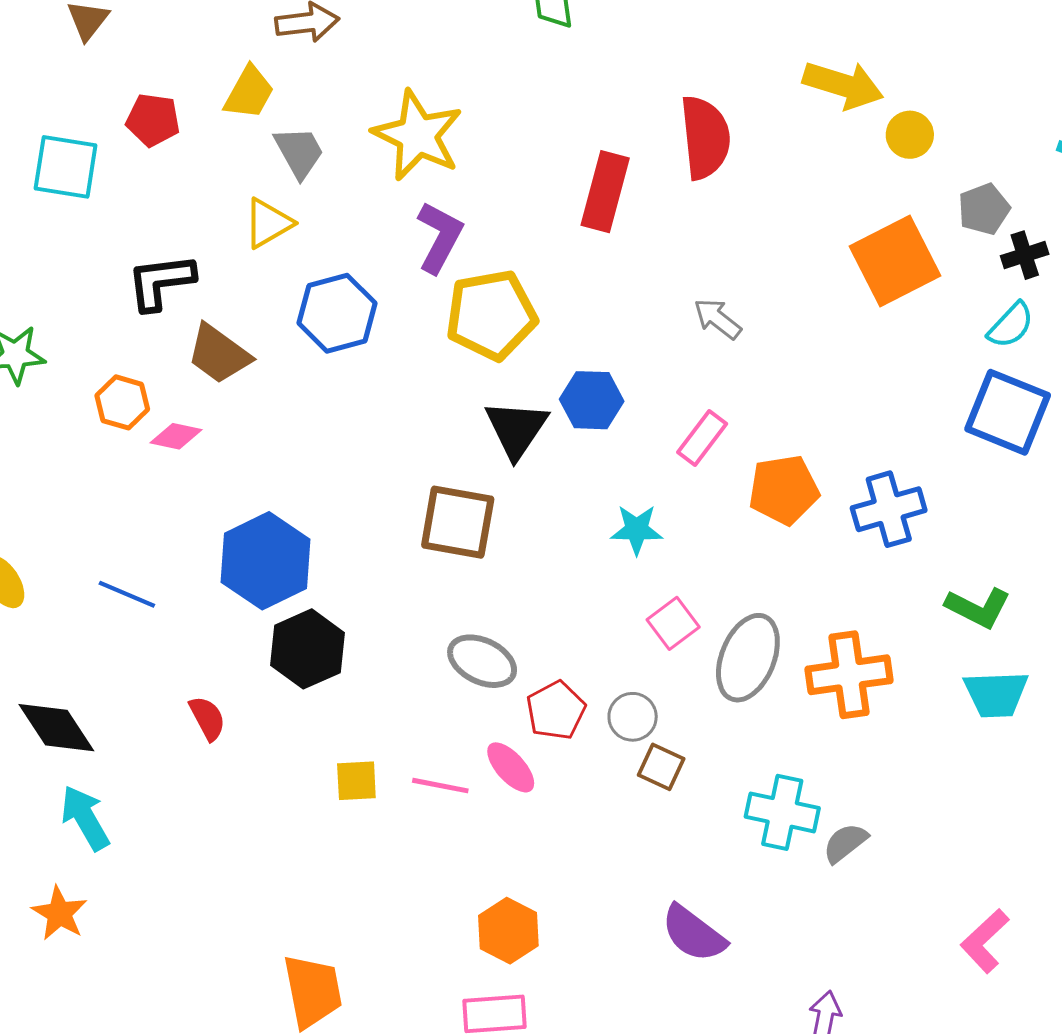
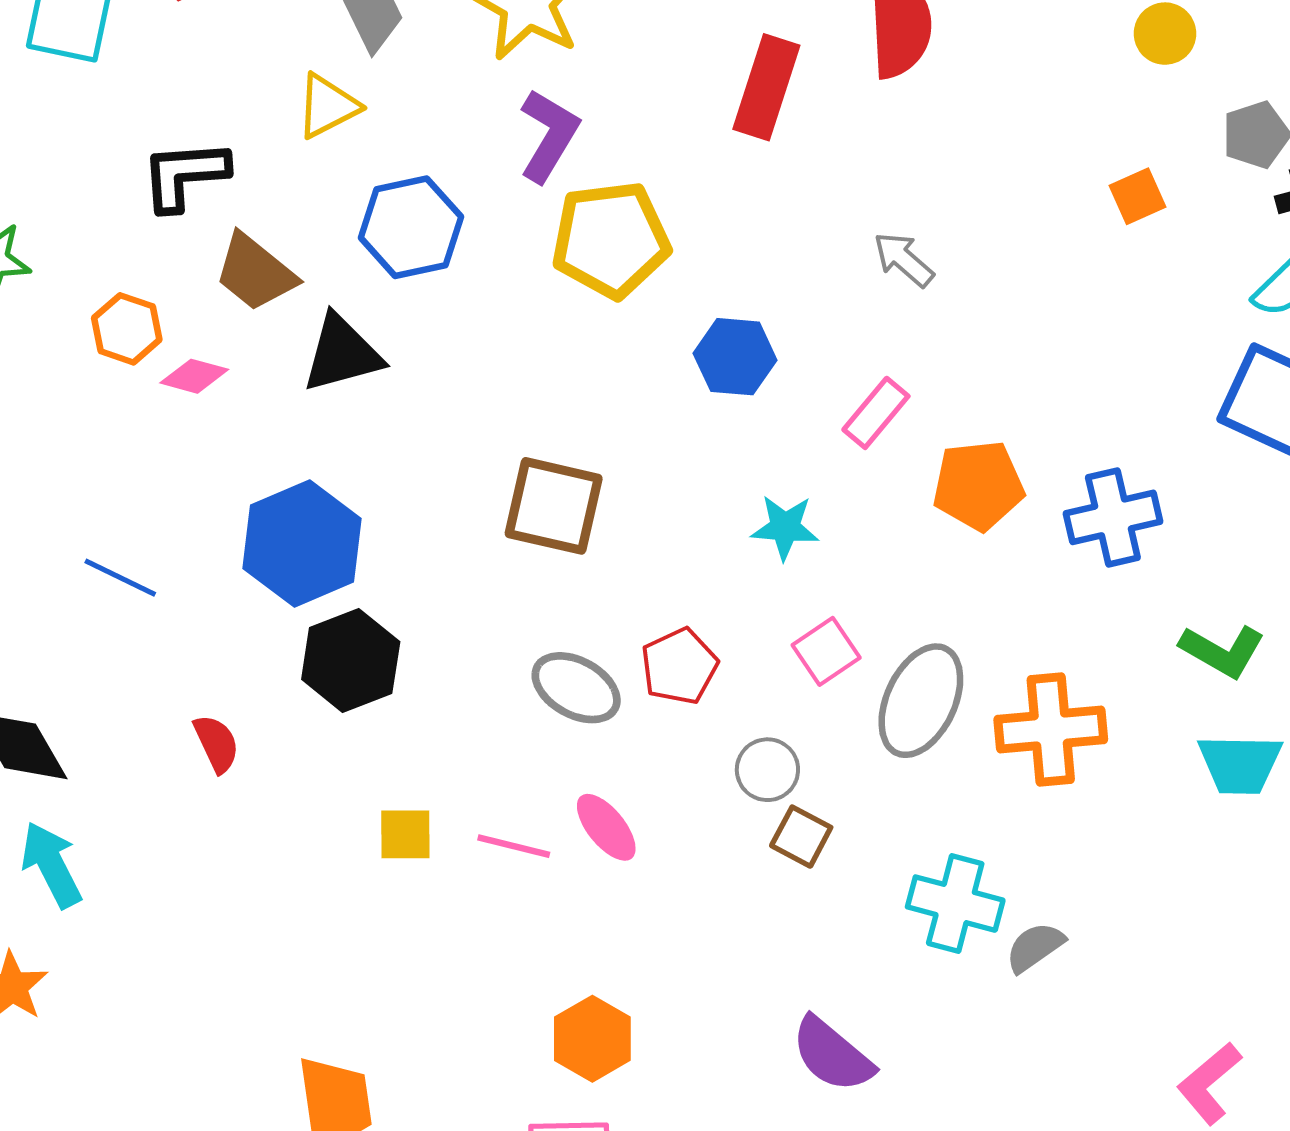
orange square: (895, 261) -> (1137, 196), size x0.5
black triangle: (516, 429) -> (342, 354), moved, turned 38
red pentagon: (556, 710) -> (679, 666), moved

